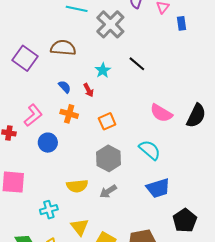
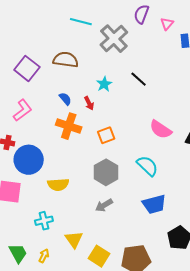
orange cross: (69, 114) -> (69, 126), size x1.4
pink L-shape: (33, 115) -> (22, 110), moved
blue circle: (48, 143) -> (29, 160), moved, size x1.5
yellow semicircle: (77, 186) -> (58, 185), moved

